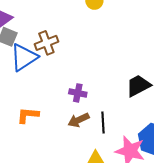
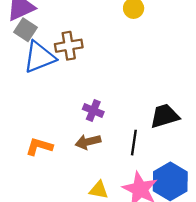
orange L-shape: (28, 115) -> (39, 147), moved
black line: (103, 123) -> (134, 143), moved

